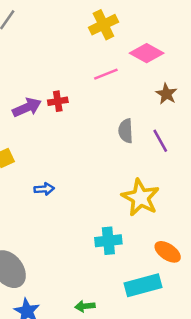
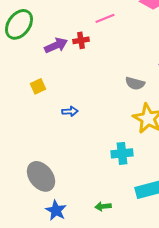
pink line: (106, 74) -> (105, 18), moved
gray semicircle: (126, 131) -> (135, 83), moved, turned -72

